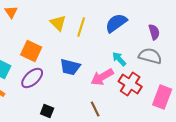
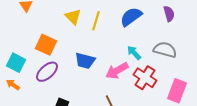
purple semicircle: (154, 32) -> (169, 14), moved

